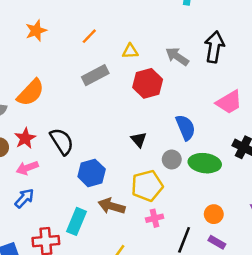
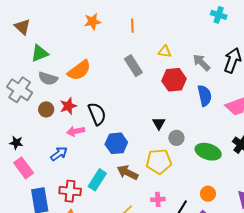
orange line: (89, 36) -> (132, 26), moved, turned -56
gray rectangle: (95, 75) -> (133, 66), turned 75
blue semicircle: (186, 127) -> (205, 96), moved
gray circle: (172, 159) -> (176, 138), moved
pink arrow: (27, 168) -> (76, 131), moved
pink cross: (155, 218) -> (158, 199), moved

